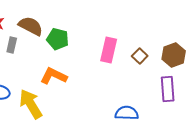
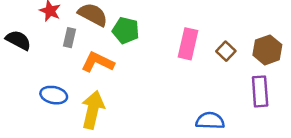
orange L-shape: (54, 76) -> (98, 62), moved
yellow arrow: (31, 104) -> (93, 110), turned 44

